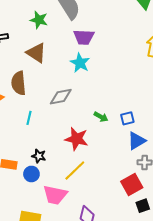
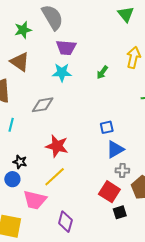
green star: (39, 20) -> (23, 30), turned -30
cyan star: (80, 63) -> (62, 72), turned -30
green arrow: (101, 117) -> (102, 72), moved, turned 96
red square: (132, 185) -> (109, 192), turned -30

